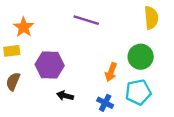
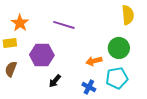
purple line: (86, 20) -> (64, 25), moved
orange arrow: (111, 72) -> (94, 61), turned 56
black arrow: (65, 96) -> (55, 81), turned -64

